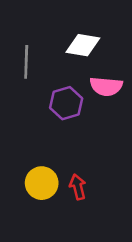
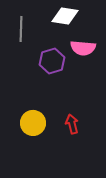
red arrow: (78, 187) -> (72, 124), moved

